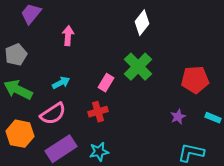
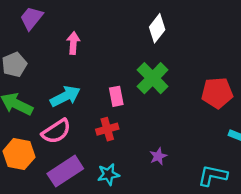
cyan arrow: (61, 83) -> (65, 96), size x1.5
pink rectangle: (106, 83) -> (116, 96), turned -42
purple star: (178, 117) -> (158, 156), moved

